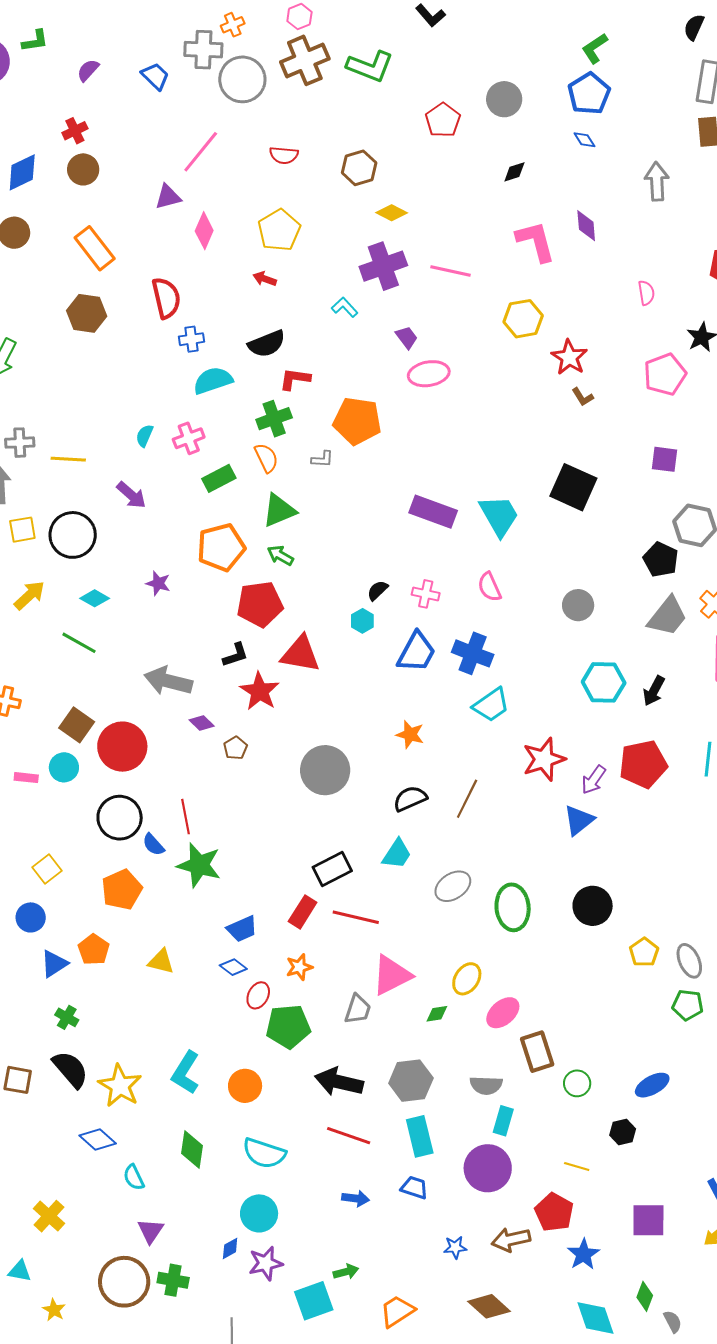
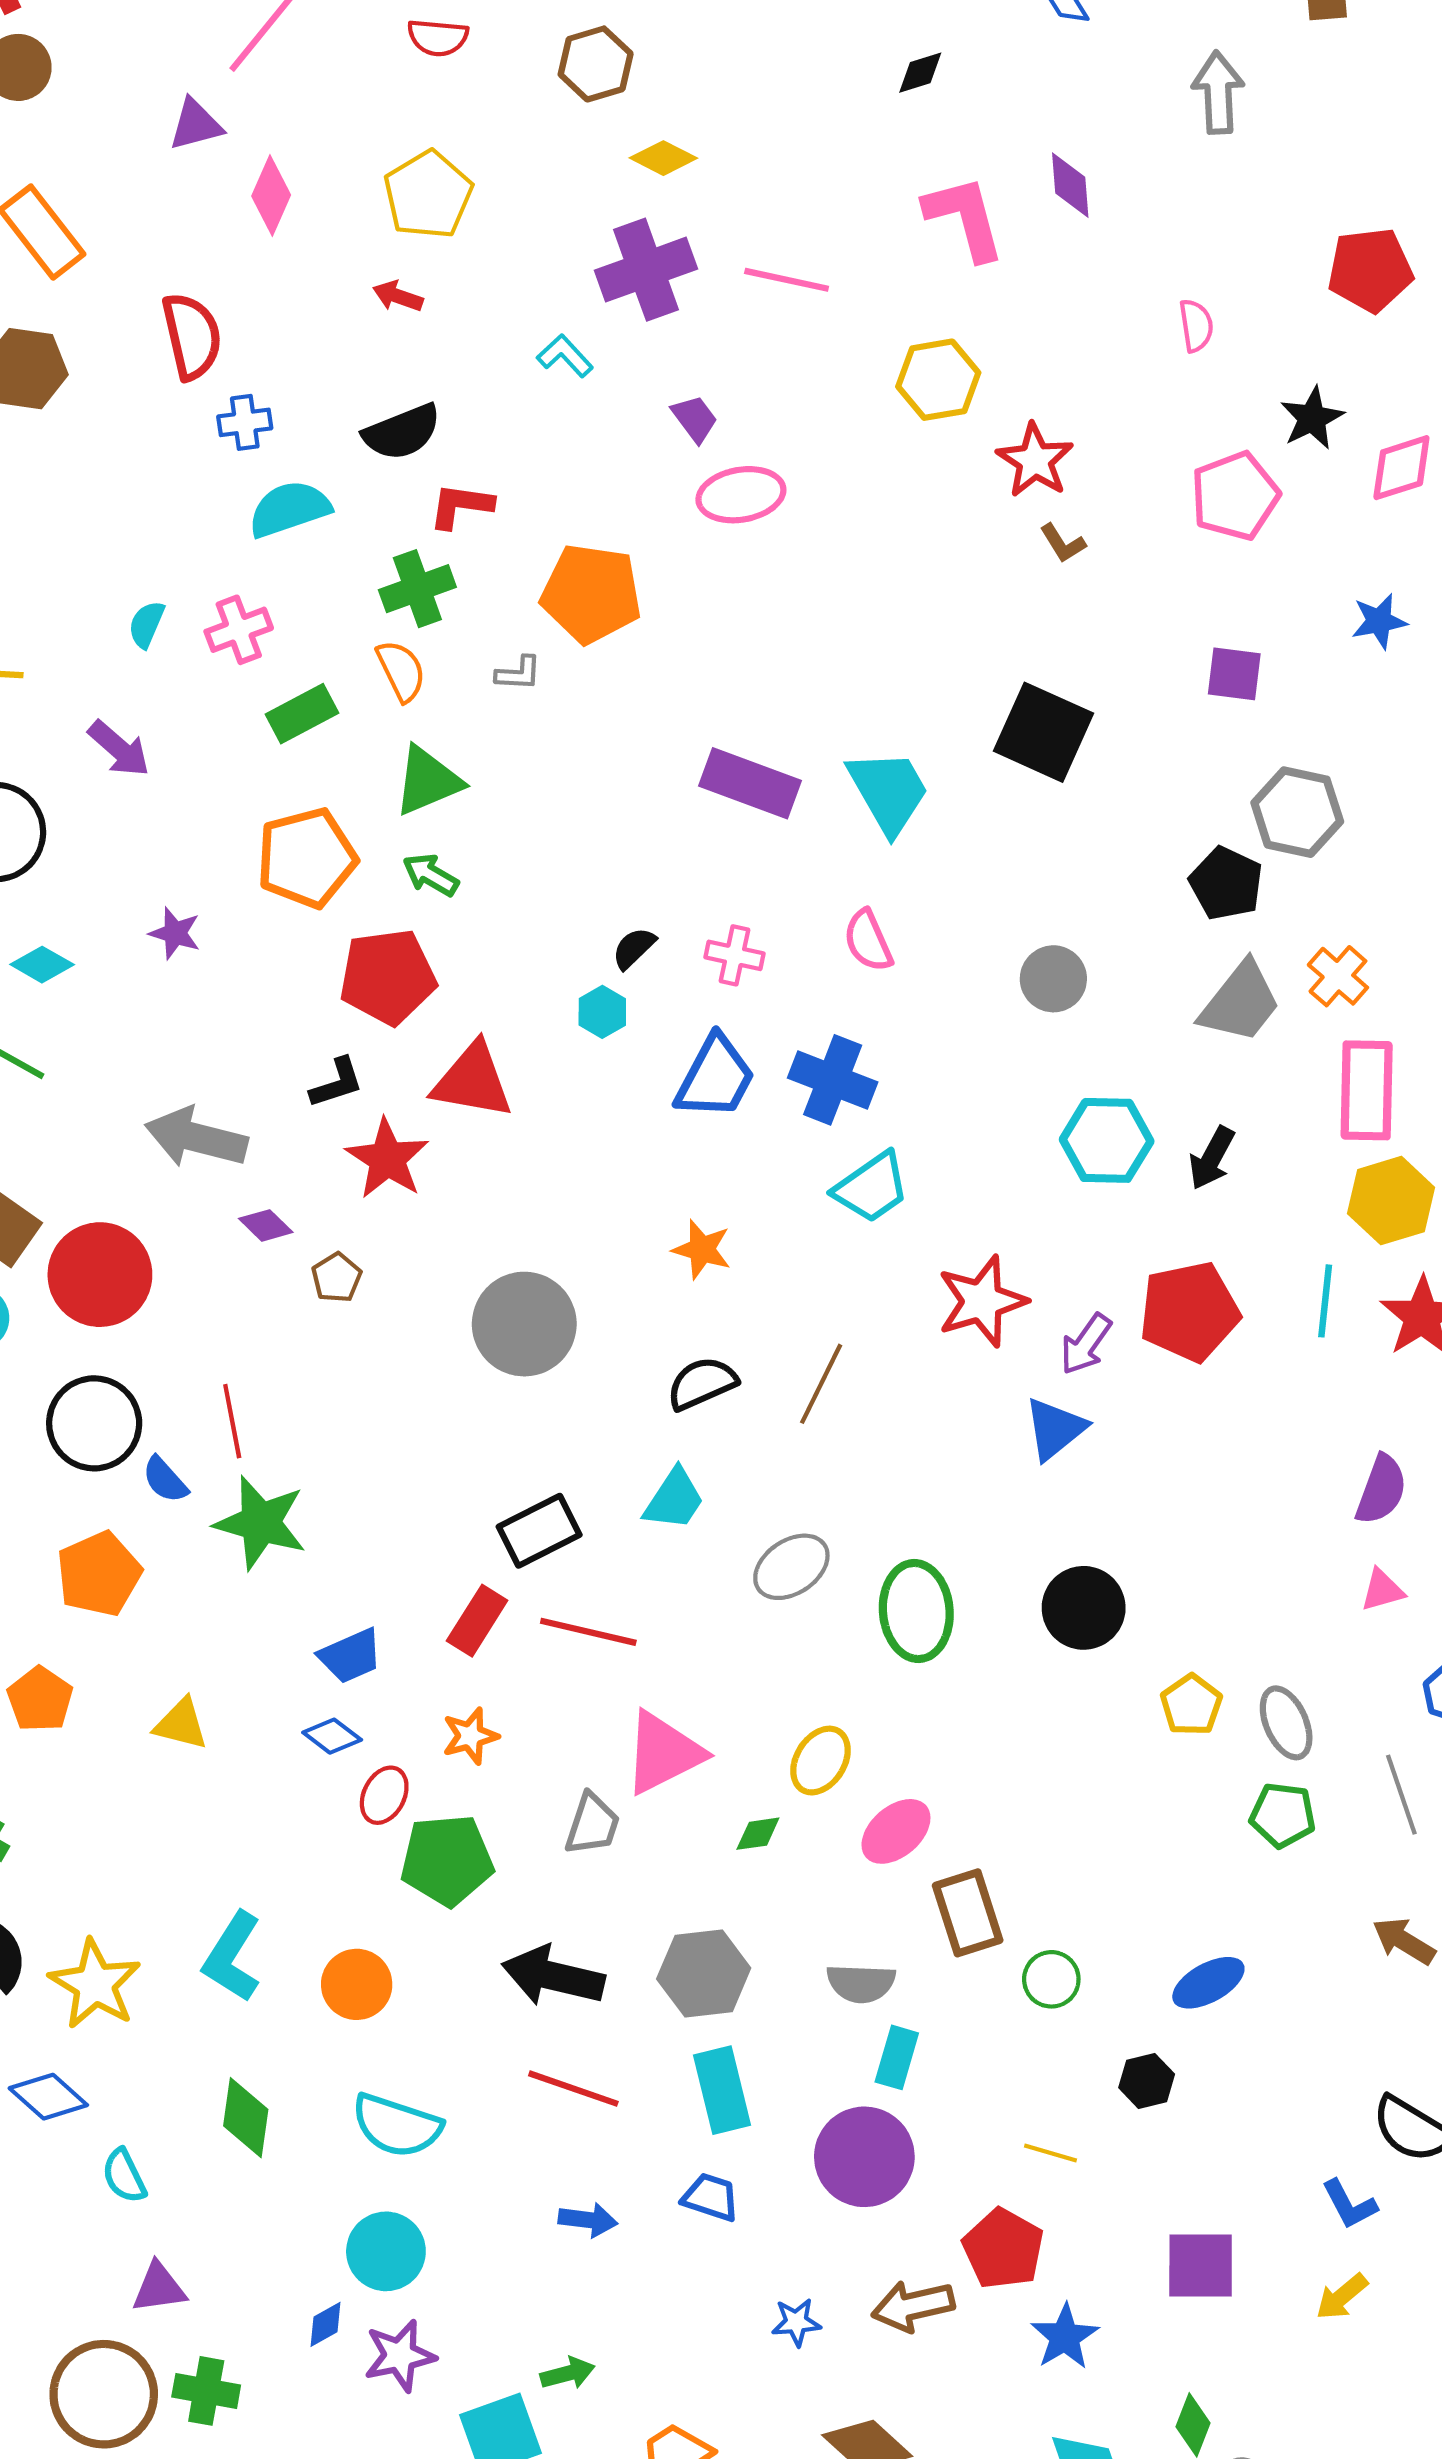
purple triangle: (151, 1231) -> (159, 2288), turned 48

